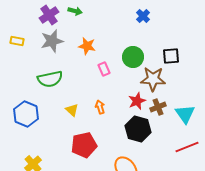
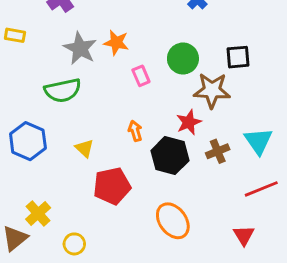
gray star: (52, 41) -> (80, 48), moved, turned -30
brown cross: (158, 107) -> (218, 151), moved
yellow triangle: (72, 110) -> (84, 148), moved
black hexagon: (138, 129) -> (170, 156), moved

